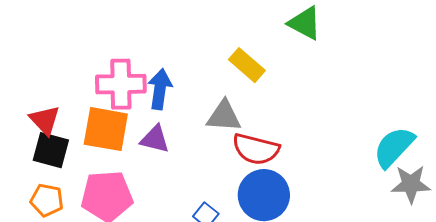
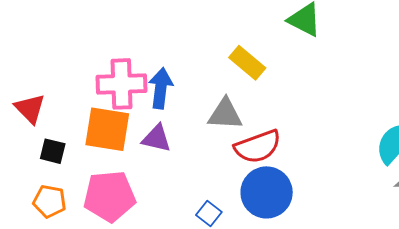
red triangle: (45, 120) -> (30, 109), moved
red semicircle: (256, 149) -> (258, 147), turned -33
black square: (51, 150) -> (53, 151), size x0.7

